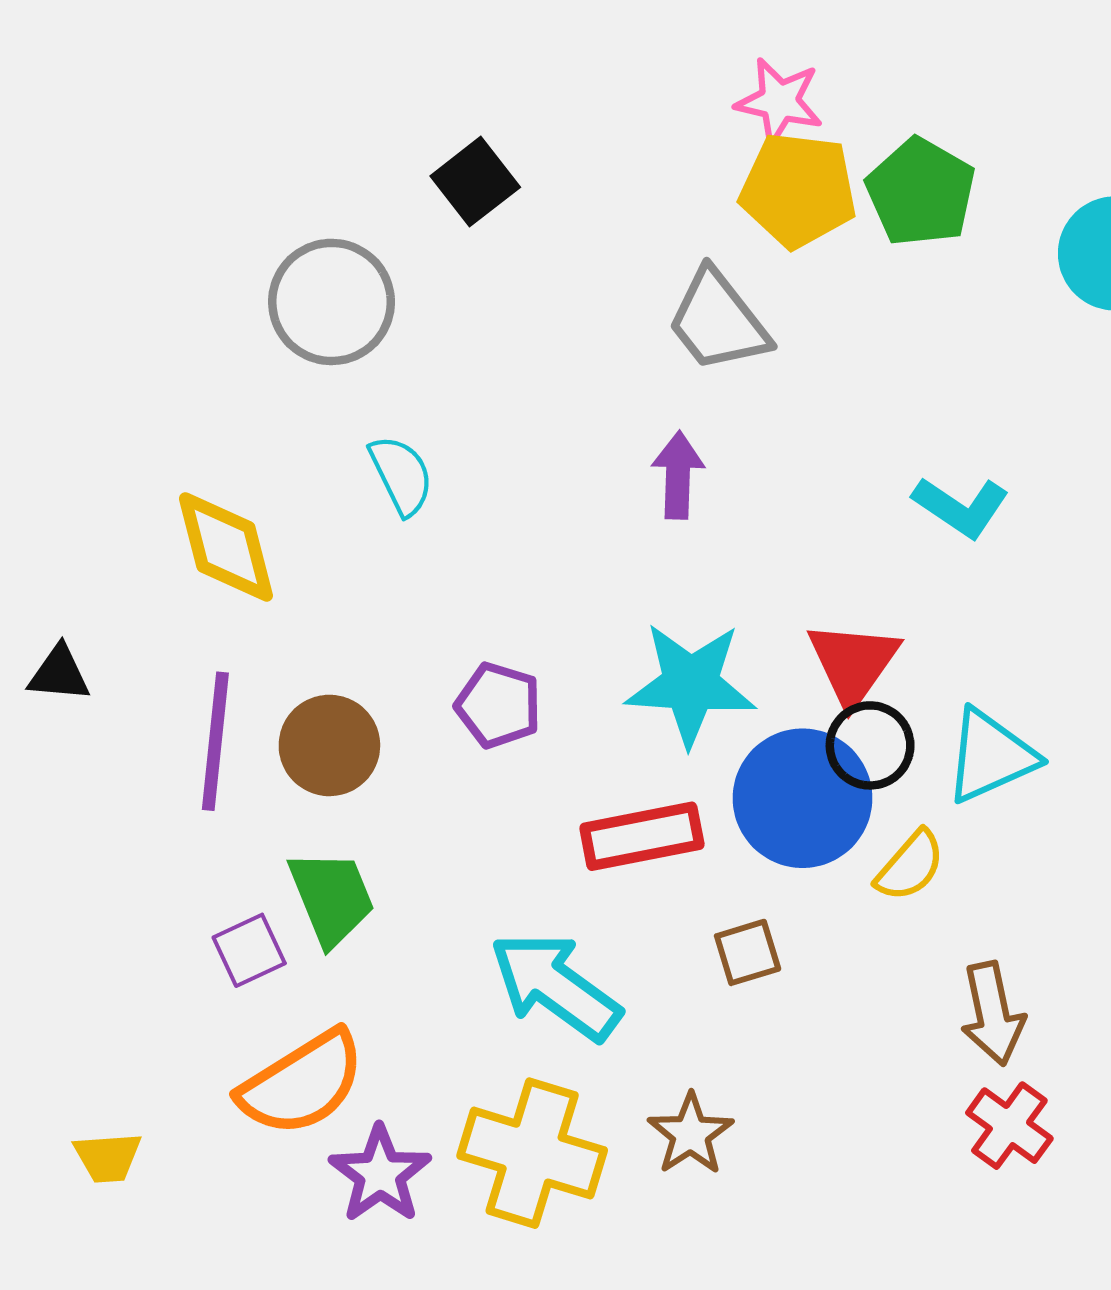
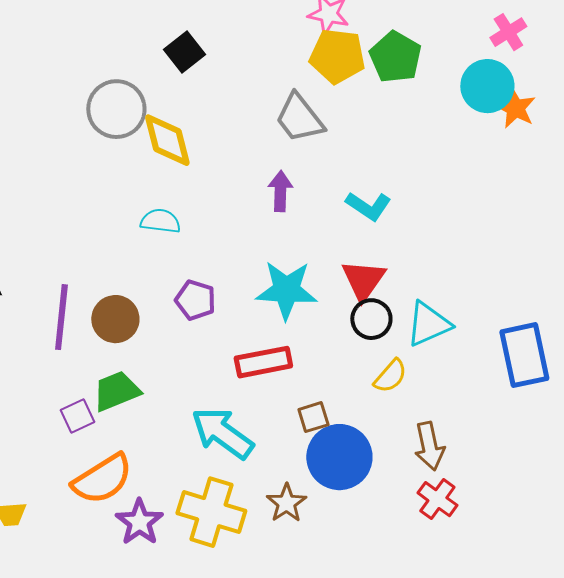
cyan semicircle: (401, 475) -> (160, 221), moved, turned -57
cyan L-shape: (961, 507) -> (368, 206), moved
yellow diamond: (226, 547) -> (167, 140), moved
blue circle: (802, 798) -> (339, 457), moved
green trapezoid: (332, 898) -> (116, 391), turned -90

